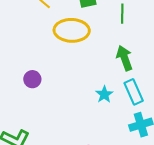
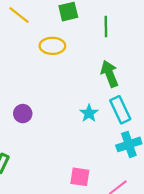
yellow ellipse: (72, 30) -> (52, 46), size x0.7
purple circle: (32, 79) -> (23, 114), moved

